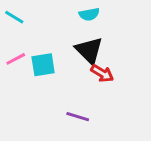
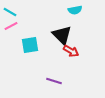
cyan semicircle: (89, 14) -> (75, 10), moved
pink line: (16, 59) -> (11, 26), moved

